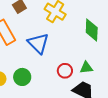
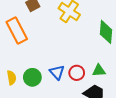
blue triangle: (38, 43) -> (57, 72), moved, size x0.7

